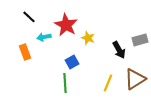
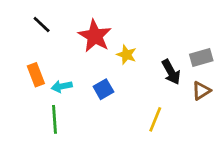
cyan arrow: (44, 37) -> (62, 86), moved
brown triangle: (135, 79) -> (201, 91), moved, size x0.6
green line: (65, 83) -> (55, 119), moved

